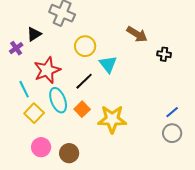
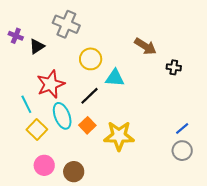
purple cross: (16, 48) -> (16, 36), moved, turned -32
cyan triangle: (108, 64) -> (115, 78), turned -48

